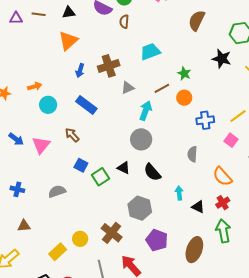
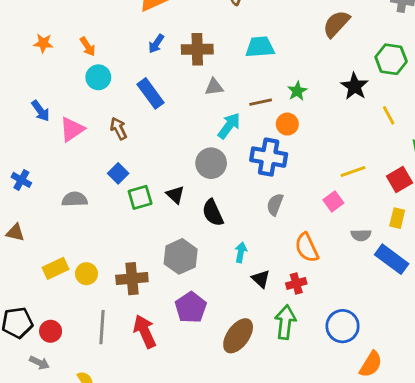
orange arrow: (35, 86) -> (88, 46), turned 56
blue cross: (205, 120) -> (269, 157), moved, size x1.4
brown cross: (112, 233) -> (132, 279), turned 30
yellow rectangle: (58, 252) -> (56, 268), moved

